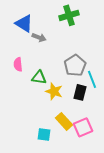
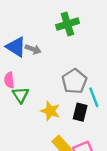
blue triangle: (24, 23) -> (16, 47), moved
green triangle: (39, 77) -> (21, 95), moved, turned 49

